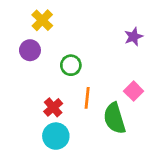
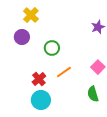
orange line: (87, 98) -> (64, 72), turned 49
green semicircle: (114, 118) -> (93, 94), moved, size x0.7

